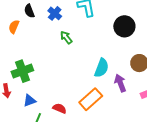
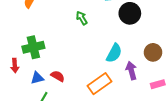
black circle: (124, 26) -> (130, 13), moved
red semicircle: (60, 108) -> (58, 76), moved

